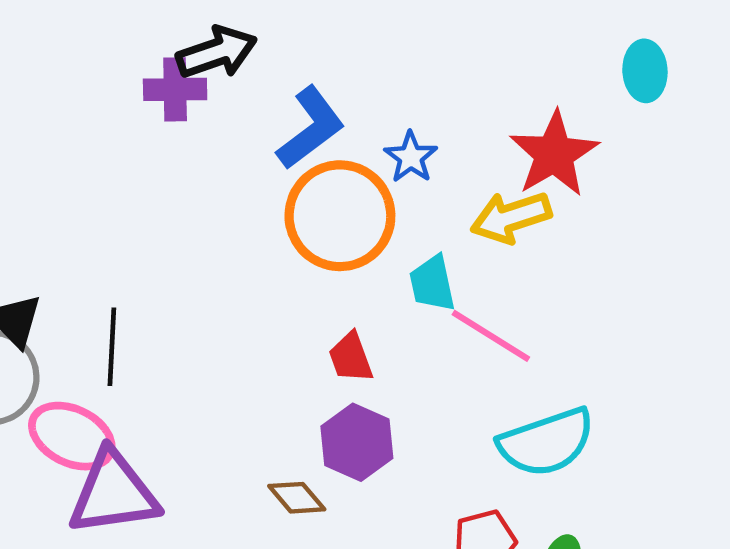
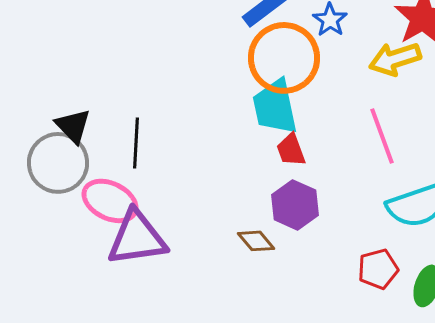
cyan trapezoid: (432, 284) -> (275, 107), moved, size x1.5
pink line: (491, 336) -> (382, 136), turned 38

